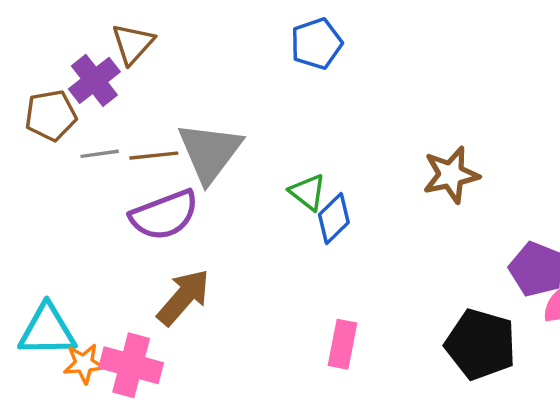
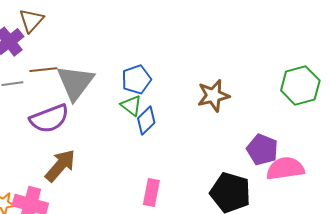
blue pentagon: (316, 44) -> (136, 80), moved
brown line: (154, 156) -> (43, 70), moved

